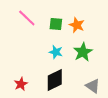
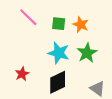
cyan star: (56, 52) -> (59, 53), size x1.5
red star: (21, 84) -> (22, 74), moved

